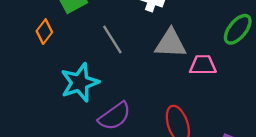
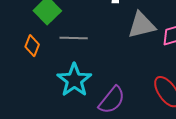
gray line: (112, 40) -> (74, 38), moved, turned -40

